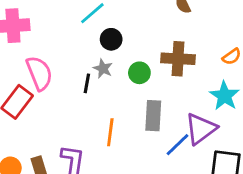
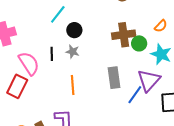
green circle: (139, 73) -> (139, 43), moved
black line: (87, 83) -> (52, 54), moved
orange line: (110, 132) -> (73, 85), moved

